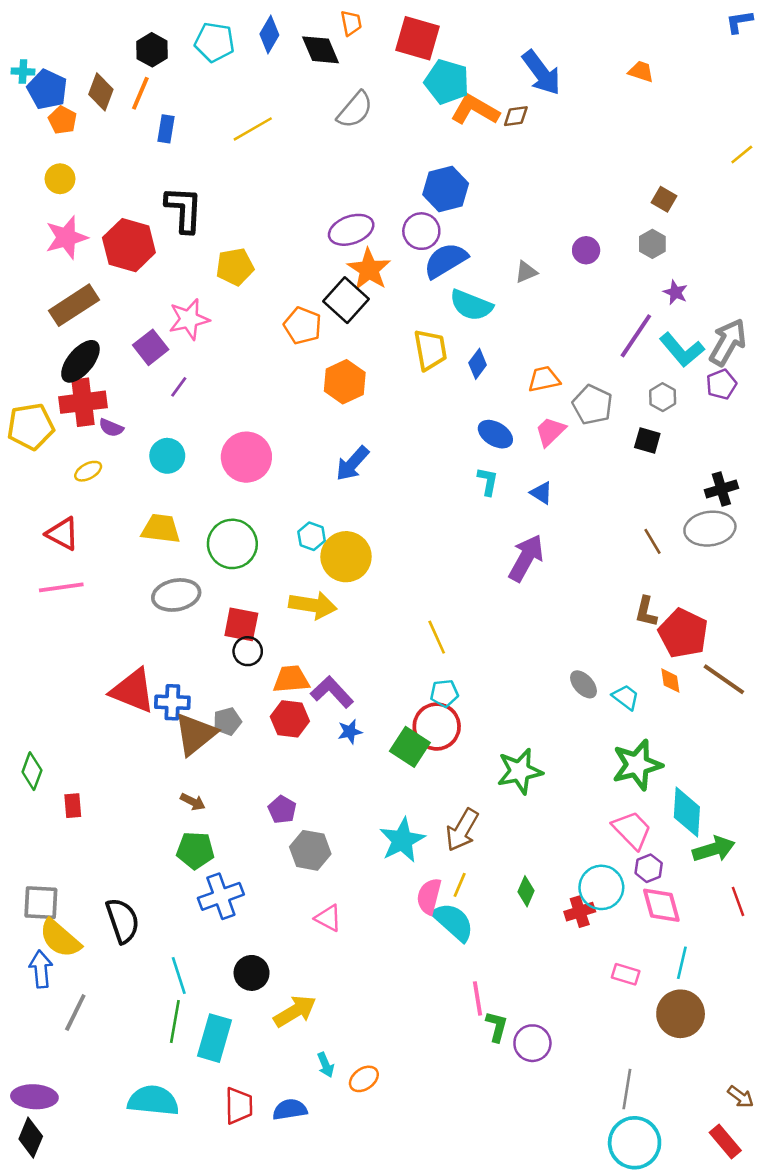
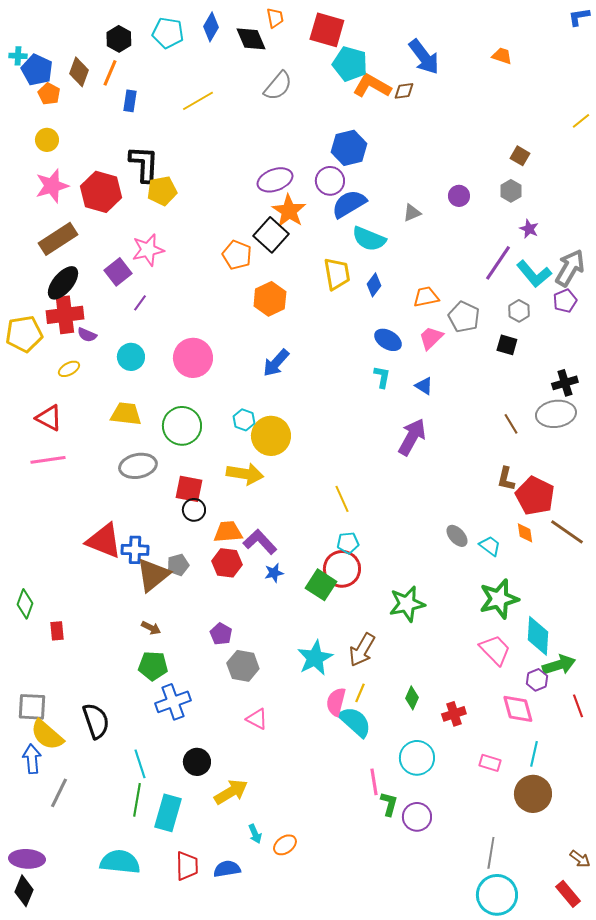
yellow pentagon: (235, 267) -> (162, 191), moved
purple hexagon: (649, 868) -> (537, 680), moved
cyan circle: (601, 887) -> (417, 758), moved

